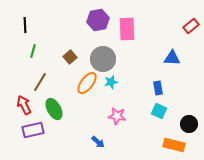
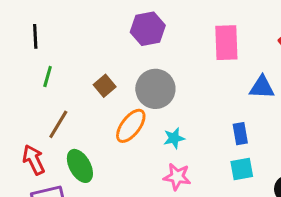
pink rectangle: (127, 29) -> (226, 43), moved
cyan star: (111, 82) -> (174, 138), moved
cyan square: (159, 111) -> (242, 169), turned -35

